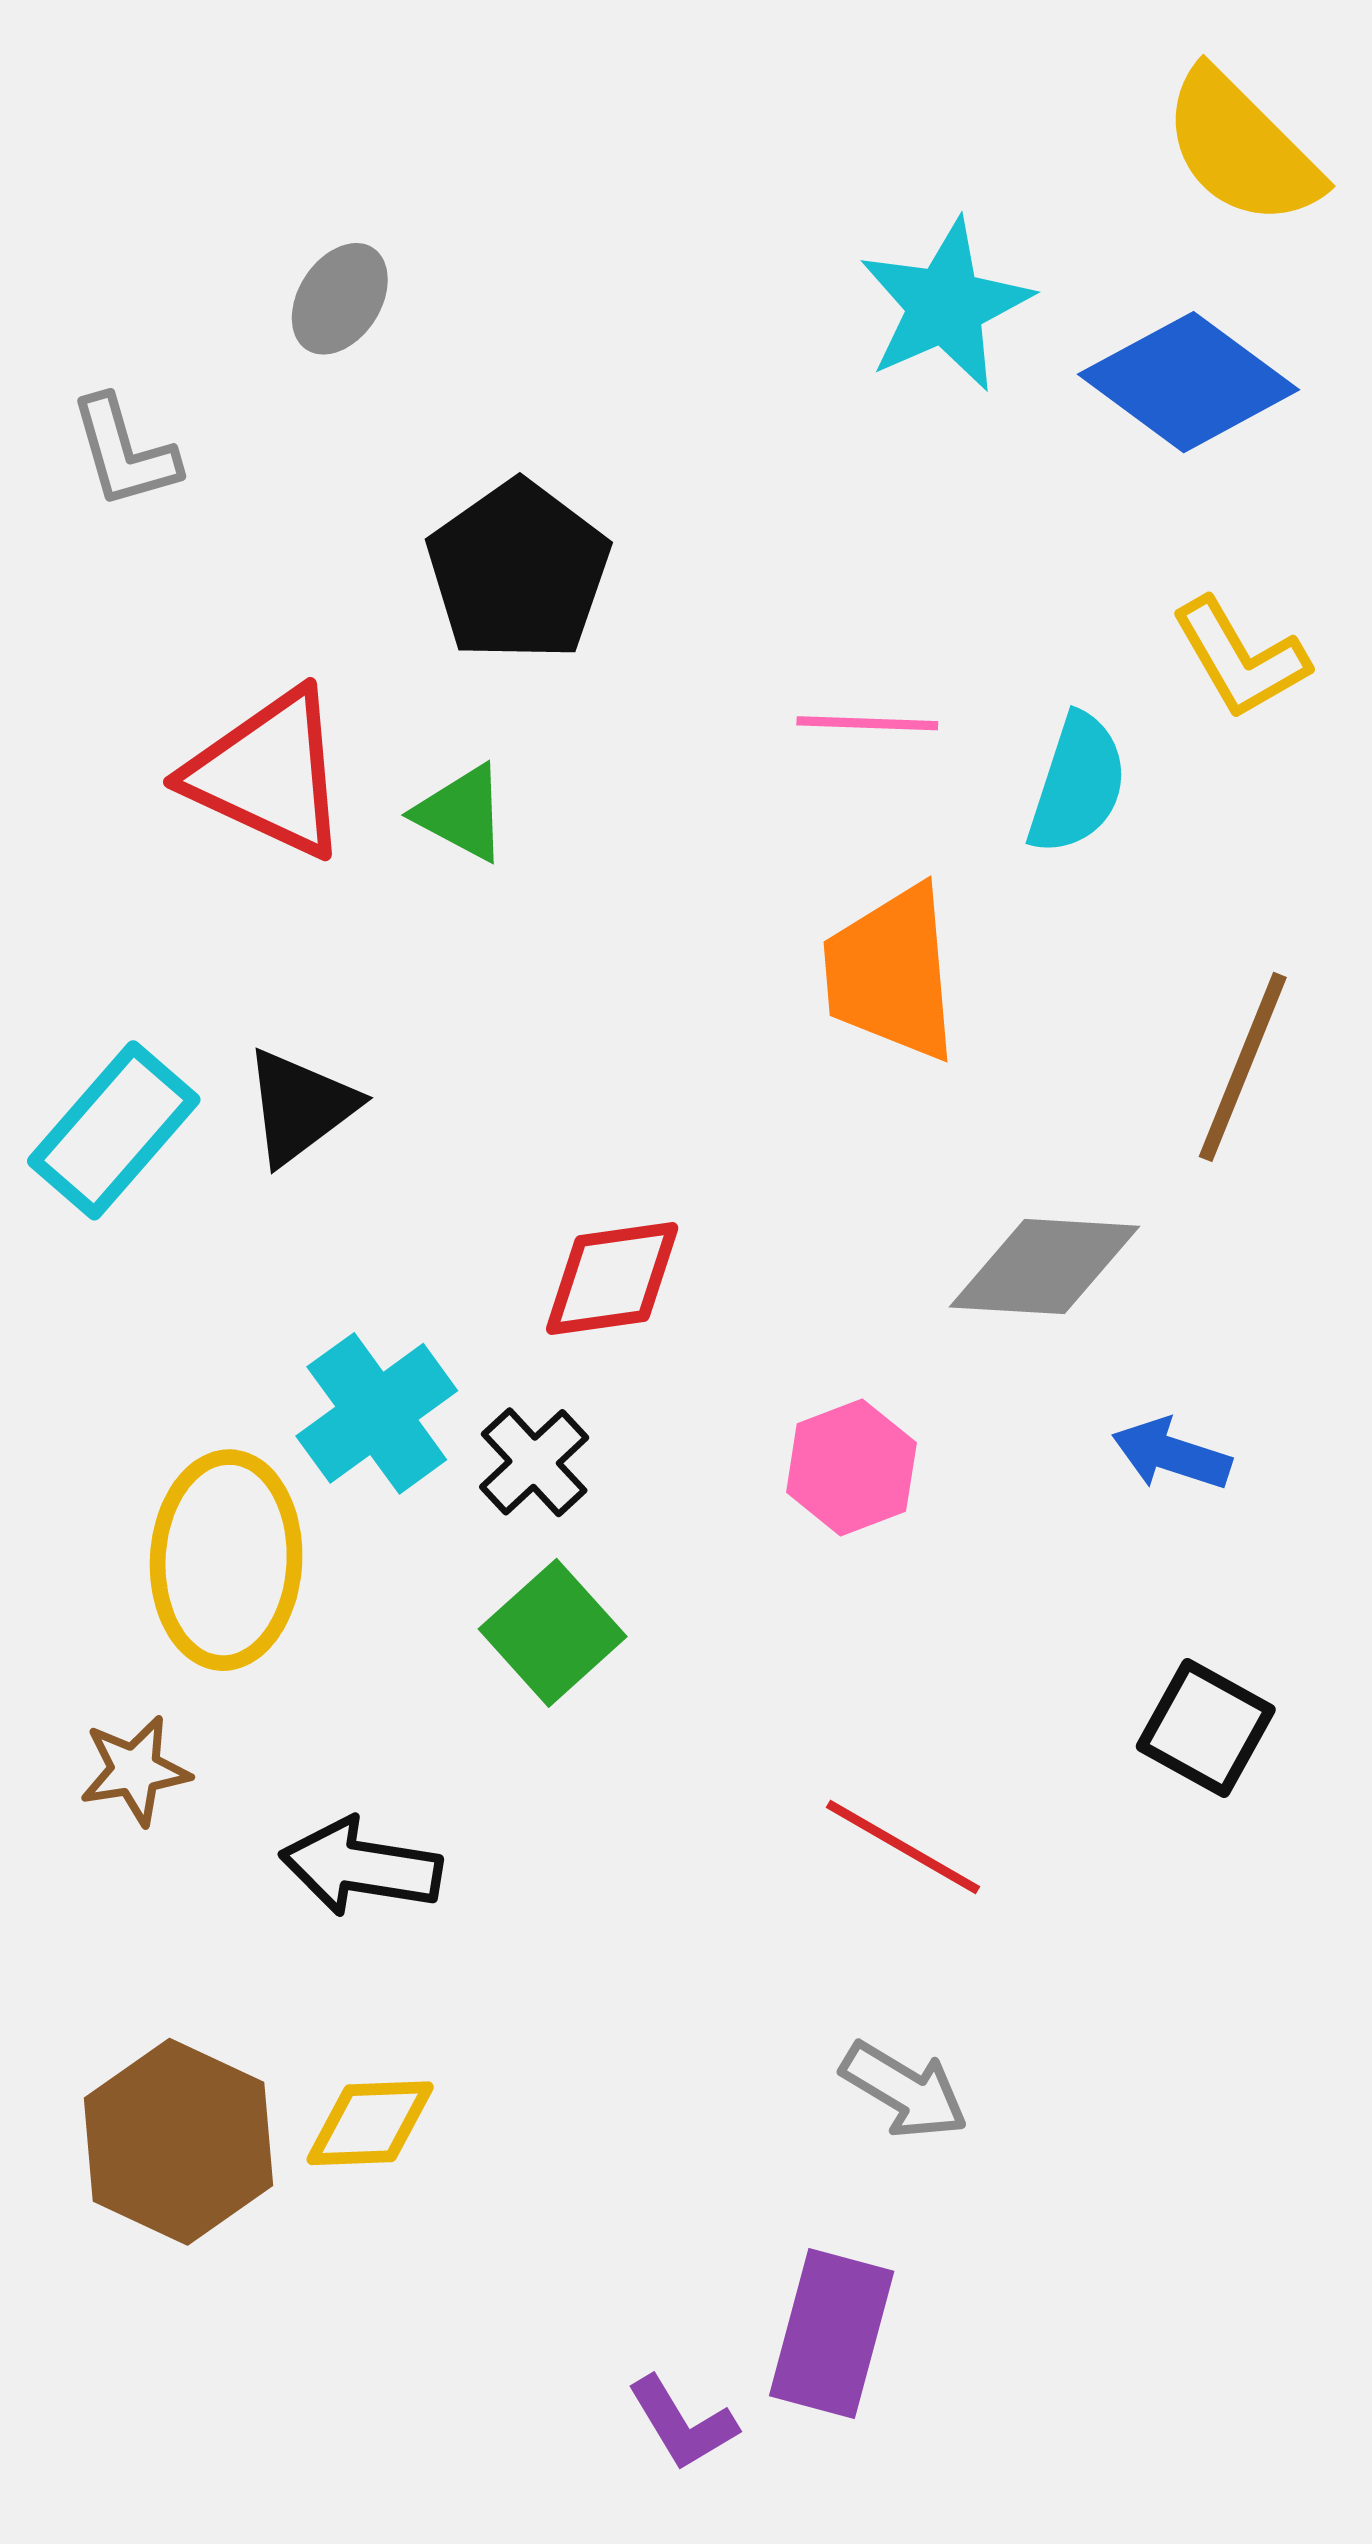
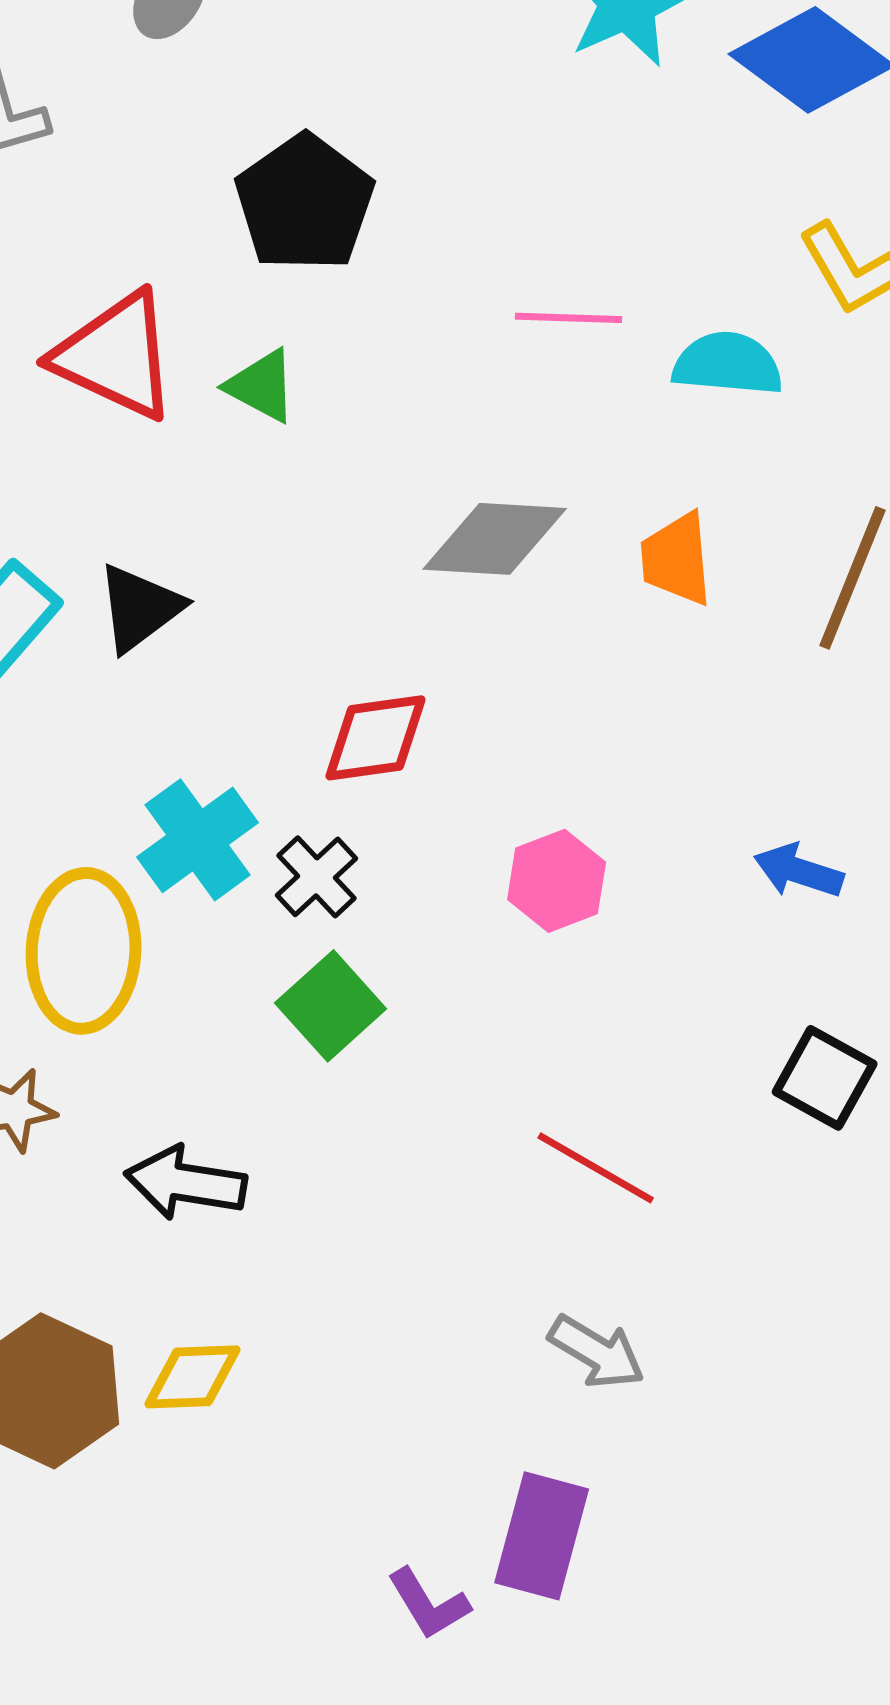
cyan semicircle: (1078, 784) -> (728, 364), turned -103
orange trapezoid: (891, 973) -> (677, 559), moved, size x0.7
gray diamond: (1044, 1267) -> (495, 539), moved

